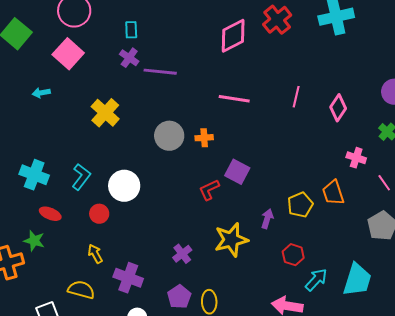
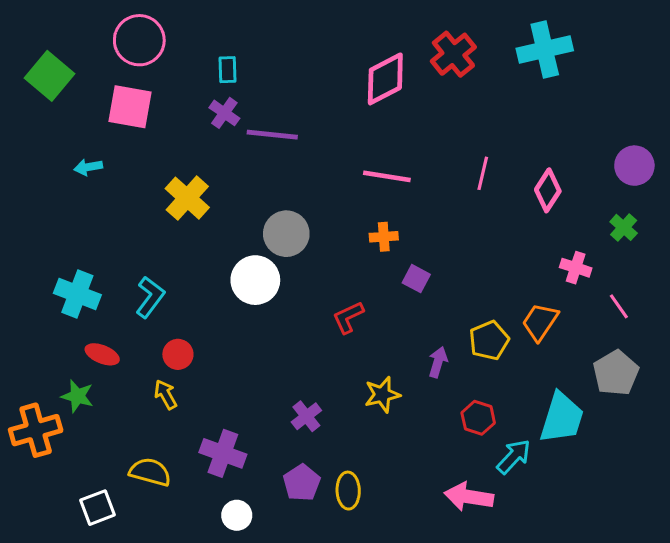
pink square: (68, 54) -> (130, 107), turned -32
orange cross: (204, 138) -> (384, 237), moved
purple square: (237, 172) -> (416, 279), moved, size x0.7
white circle: (124, 186) -> (255, 280), moved
orange trapezoid: (333, 193) -> (540, 322), turned 52
yellow star: (231, 240) -> (382, 395), size x0.7
yellow arrow: (95, 254) -> (166, 395), moved
cyan trapezoid: (357, 280) -> (562, 418), moved

